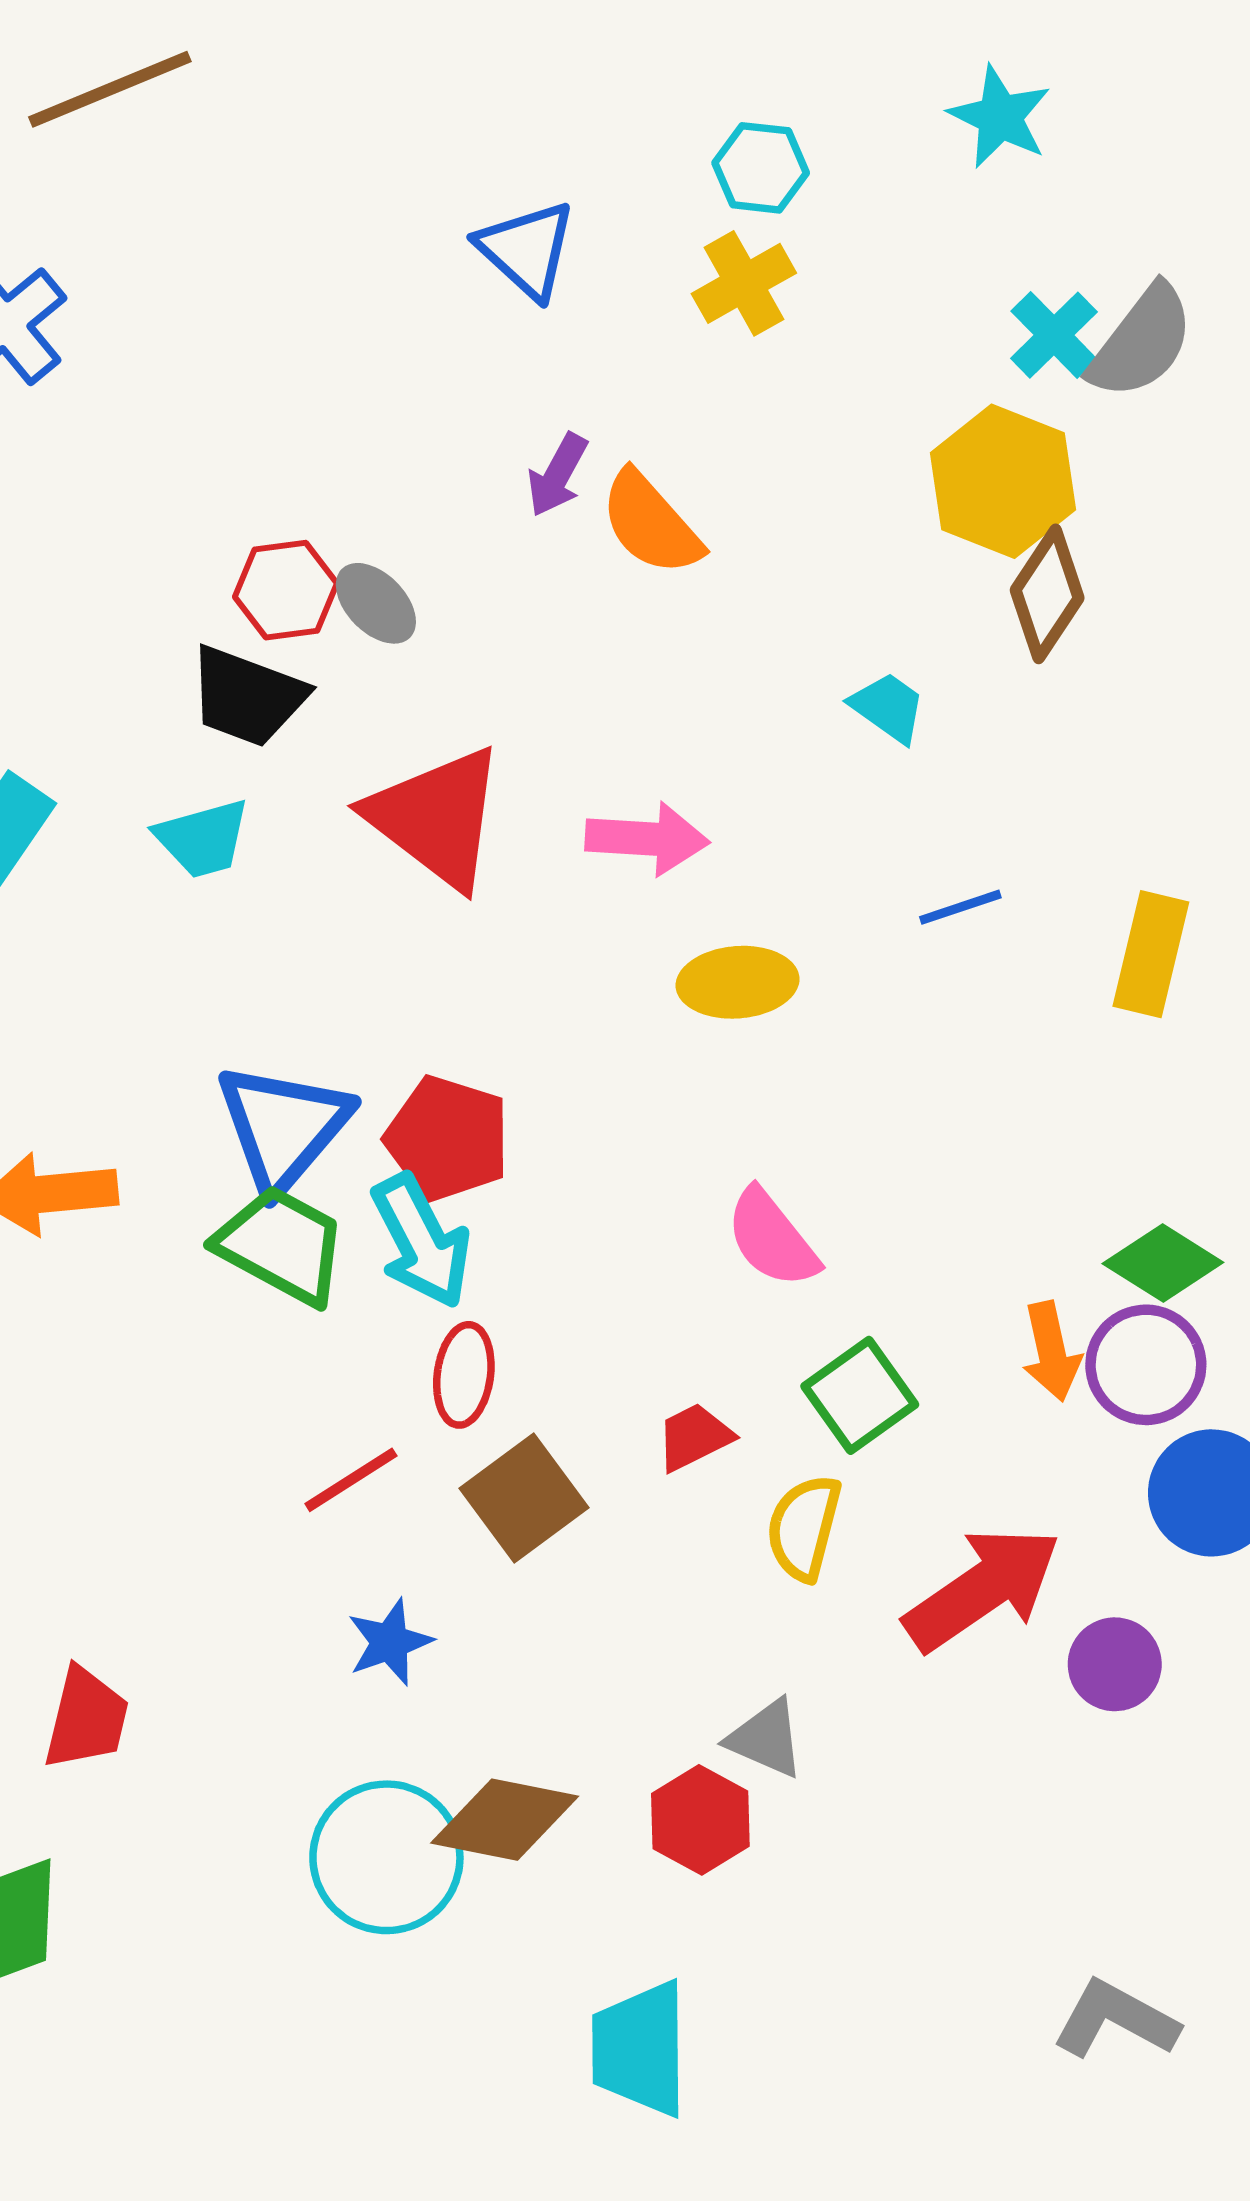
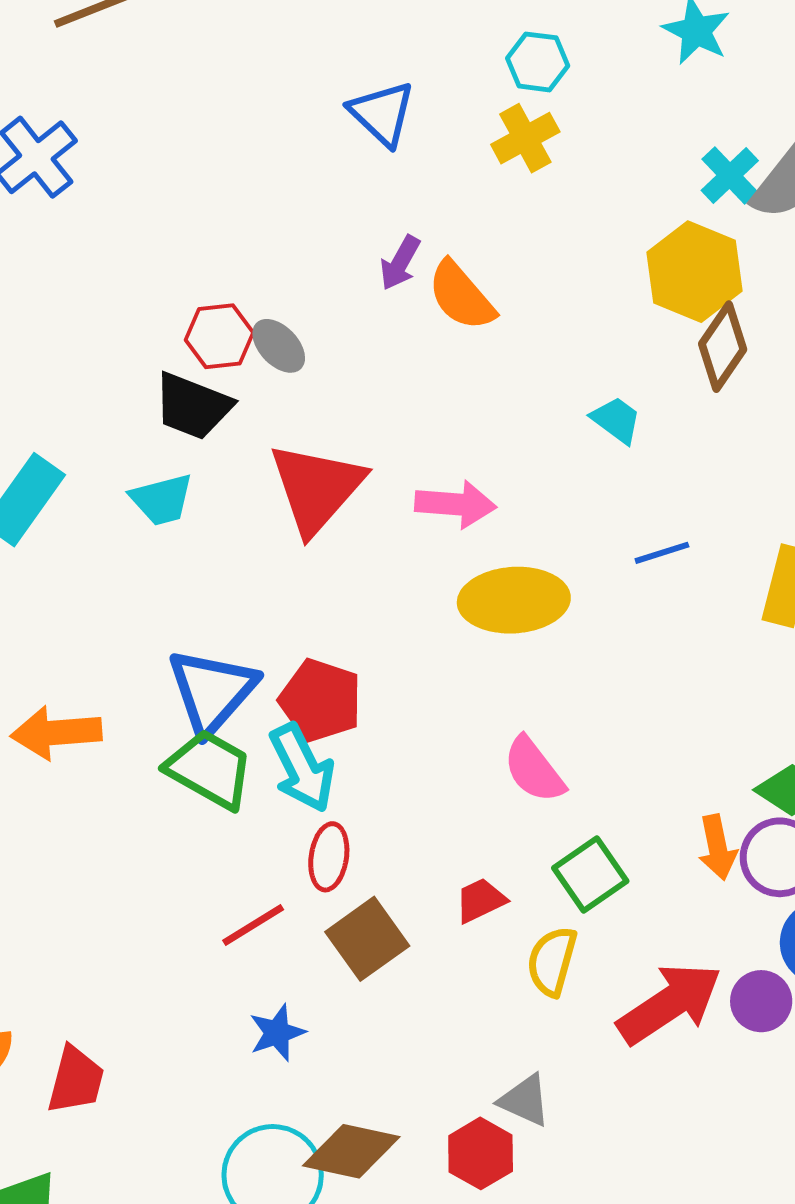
red triangle: (436, 817) -> (316, 488), turned 33
yellow ellipse: (738, 982) -> (514, 600), size x1.4
purple circle: (1115, 1664) -> (761, 1001), moved

